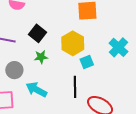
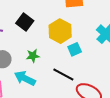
green star: (41, 57) -> (33, 56), moved
black line: (75, 87) -> (63, 74), turned -60

